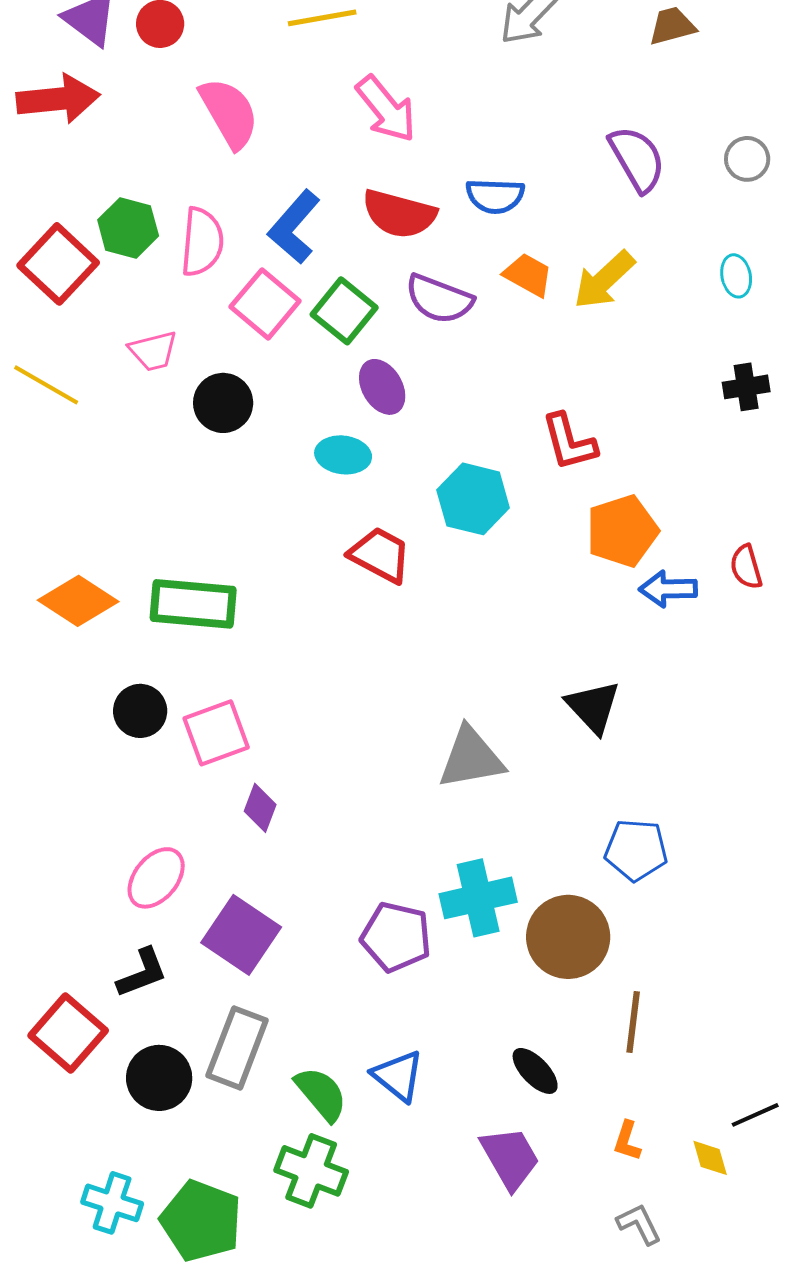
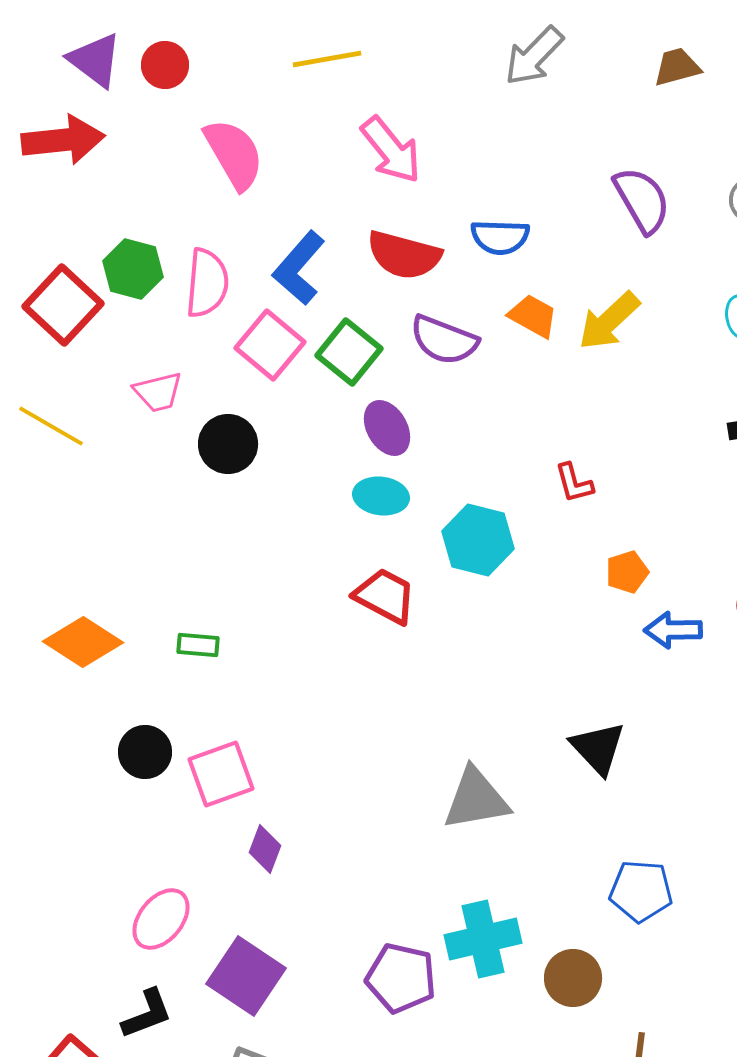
red L-shape: (569, 442) -> (574, 483), size x0.7
cyan ellipse: (343, 455) -> (381, 496), moved
orange pentagon: (622, 531) -> (627, 572), size x0.6
green rectangle: (193, 604) -> (198, 645), size x0.5
brown circle: (568, 937) -> (573, 978), size x0.7

